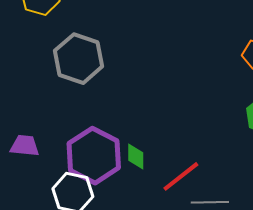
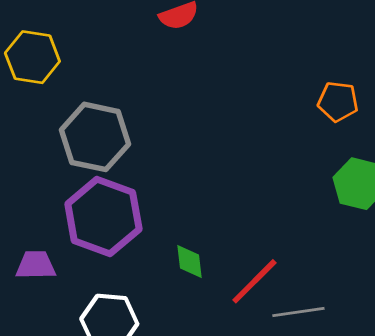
purple hexagon: (94, 156) -> (103, 216), moved

